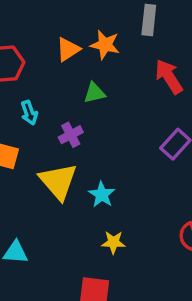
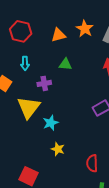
orange star: (105, 45) -> (85, 29), moved
yellow star: (113, 242) -> (58, 149), moved

